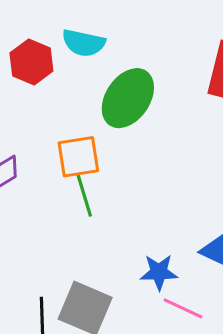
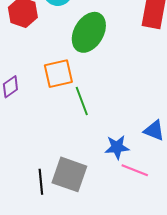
green line: (84, 195) -> (82, 101), moved

